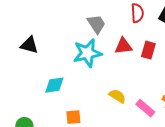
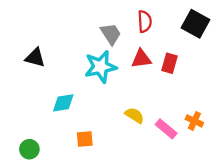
red semicircle: (137, 13) -> (145, 21), moved

